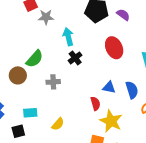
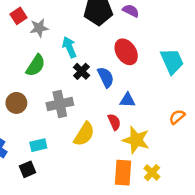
green semicircle: (34, 59) -> (36, 65), moved
gray cross: (53, 82) -> (60, 104), size x1.5
blue semicircle: (132, 90) -> (106, 77), moved
yellow semicircle: (58, 124) -> (84, 134), moved, size x1.5

